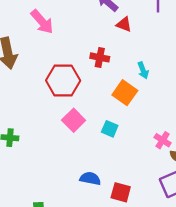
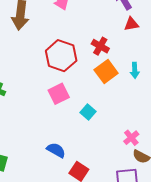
red triangle: (124, 24) -> (131, 24), turned -49
orange square: (125, 93) -> (106, 71), moved

